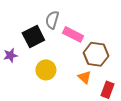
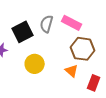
gray semicircle: (52, 20) -> (47, 24), moved
pink rectangle: (73, 34) -> (72, 23), moved

